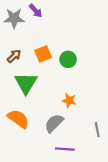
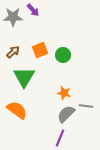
gray semicircle: (54, 123) -> (66, 114), moved
gray line: (97, 130) -> (86, 106), moved, turned -72
purple line: (65, 149) -> (60, 138), turned -72

